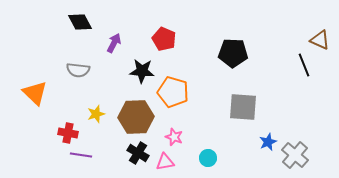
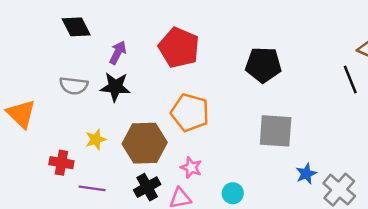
red pentagon: (164, 39) -> (179, 48), size x1.4
black star: (142, 71) -> (115, 87), moved
black cross: (138, 153) -> (147, 187), turned 30
purple line: (81, 155) -> (92, 188), moved

